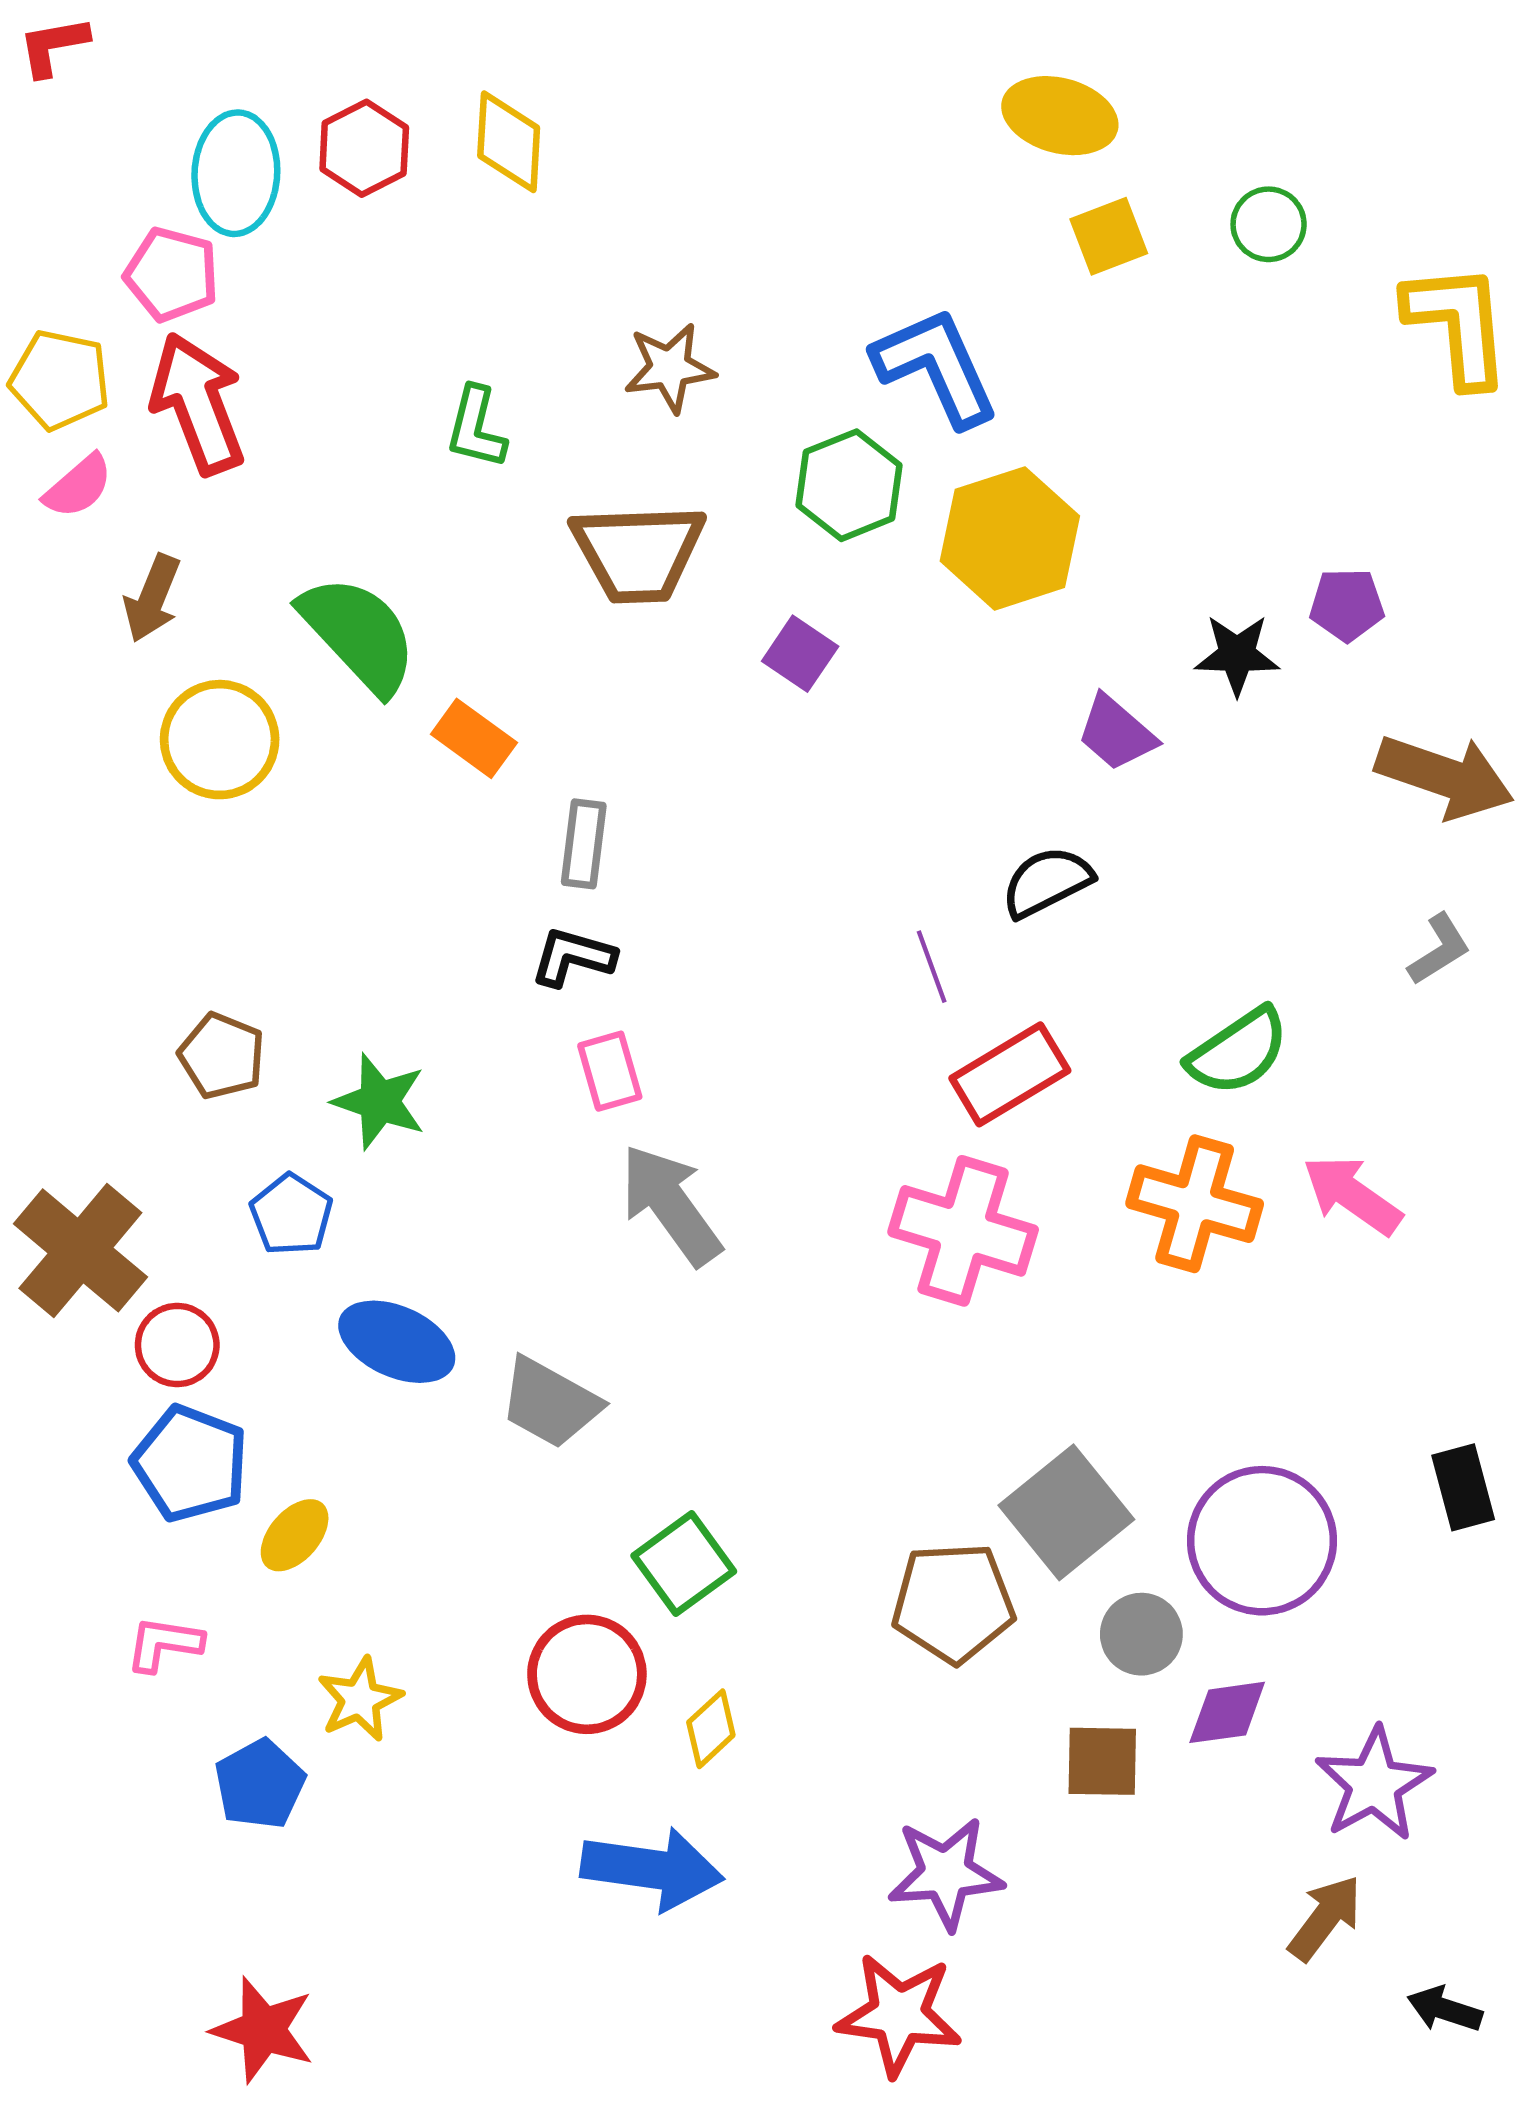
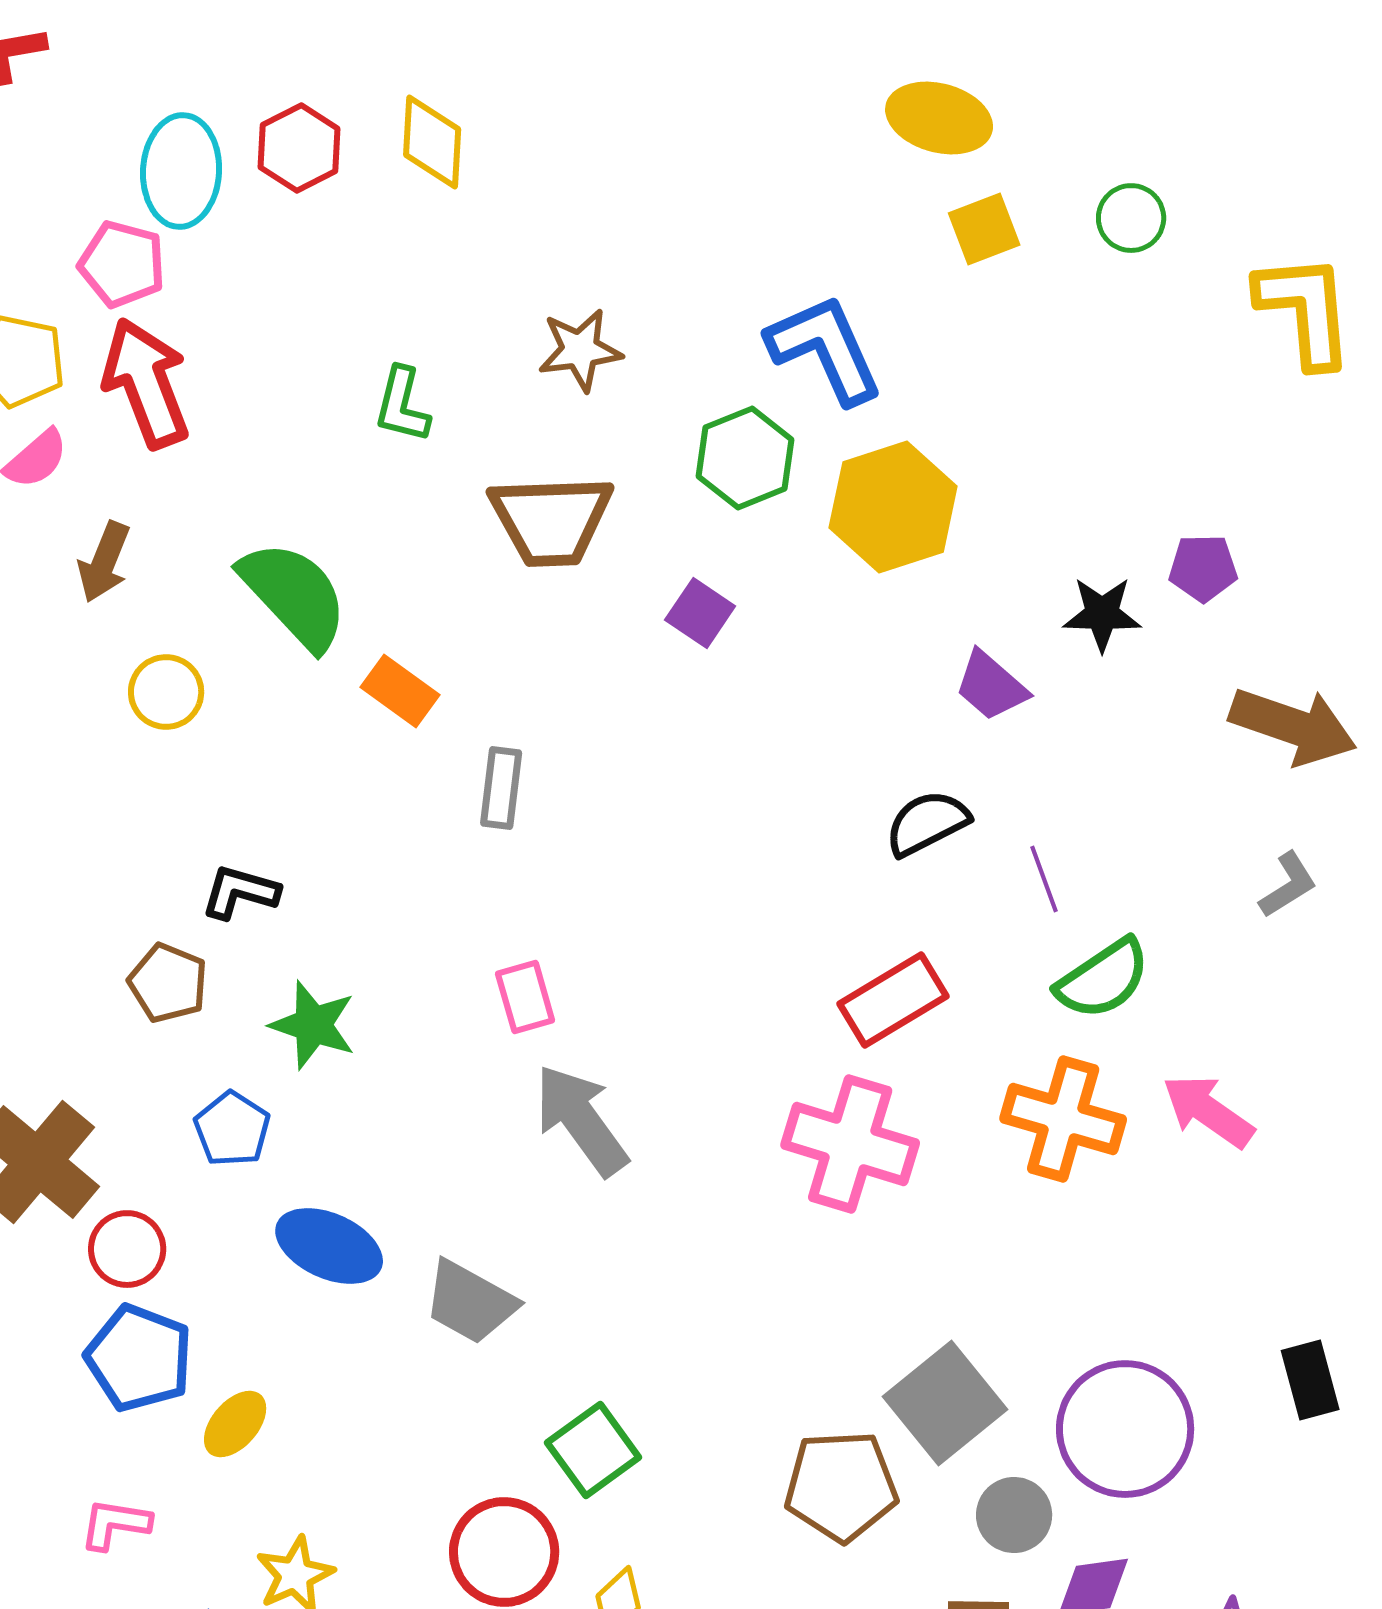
yellow circle: (220, 740) -> (166, 692), size x0.7
black L-shape: (573, 957) -> (240, 892), moved
purple line: (932, 967) -> (1044, 879), moved

